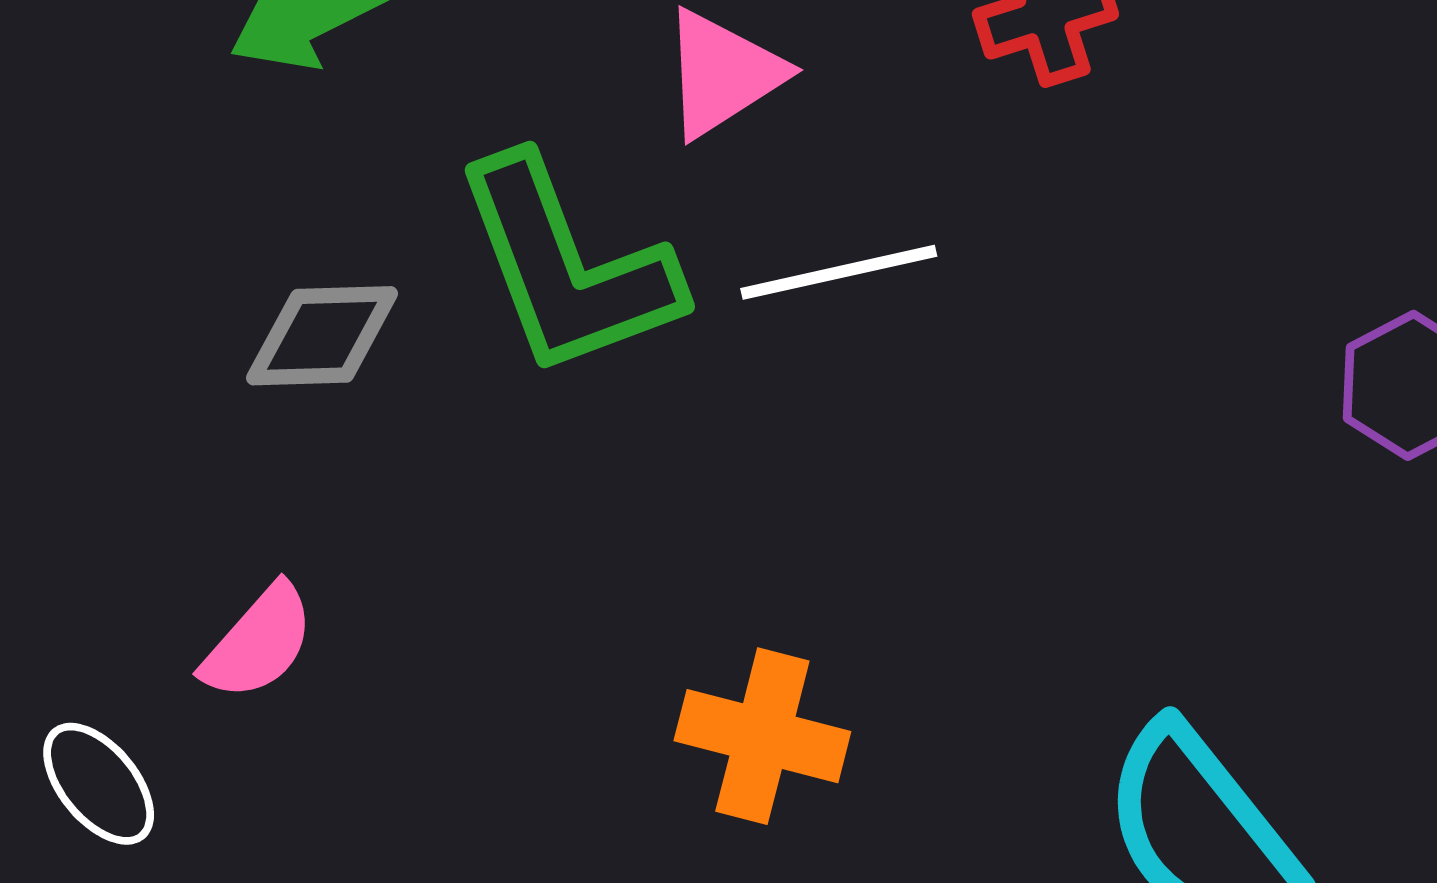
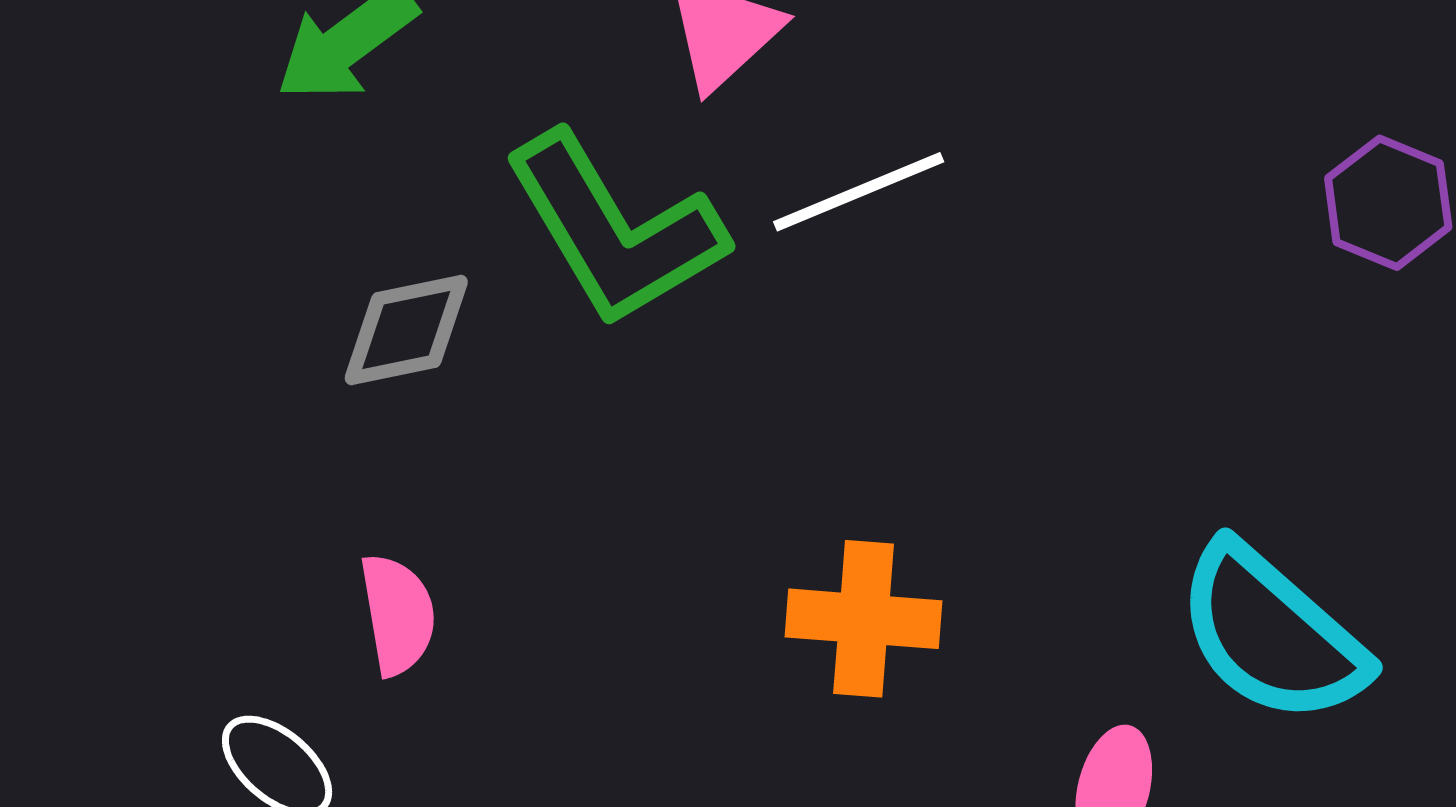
pink semicircle: (258, 642) -> (398, 614), turned -41

